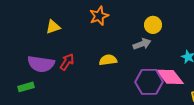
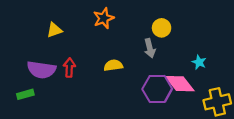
gray arrow: (142, 44) -> (150, 48), turned 96
red arrow: (67, 62) -> (69, 68), turned -30

